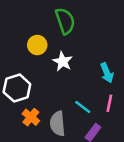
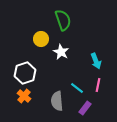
orange cross: (31, 117) -> (24, 96), moved

